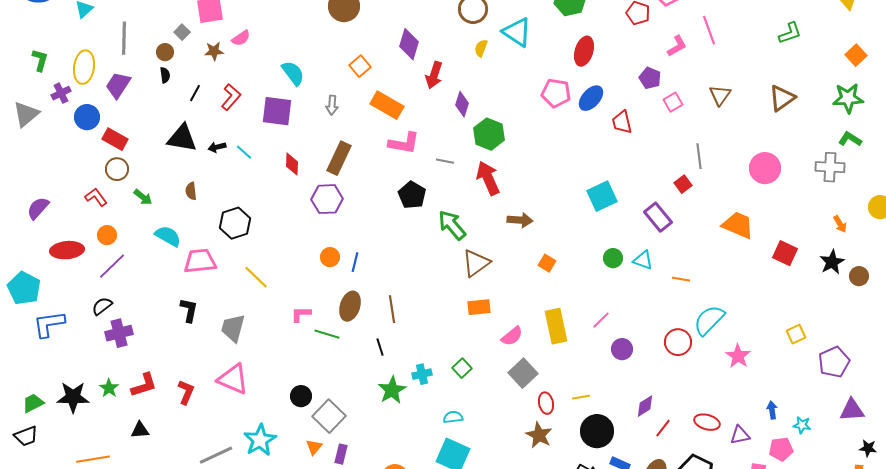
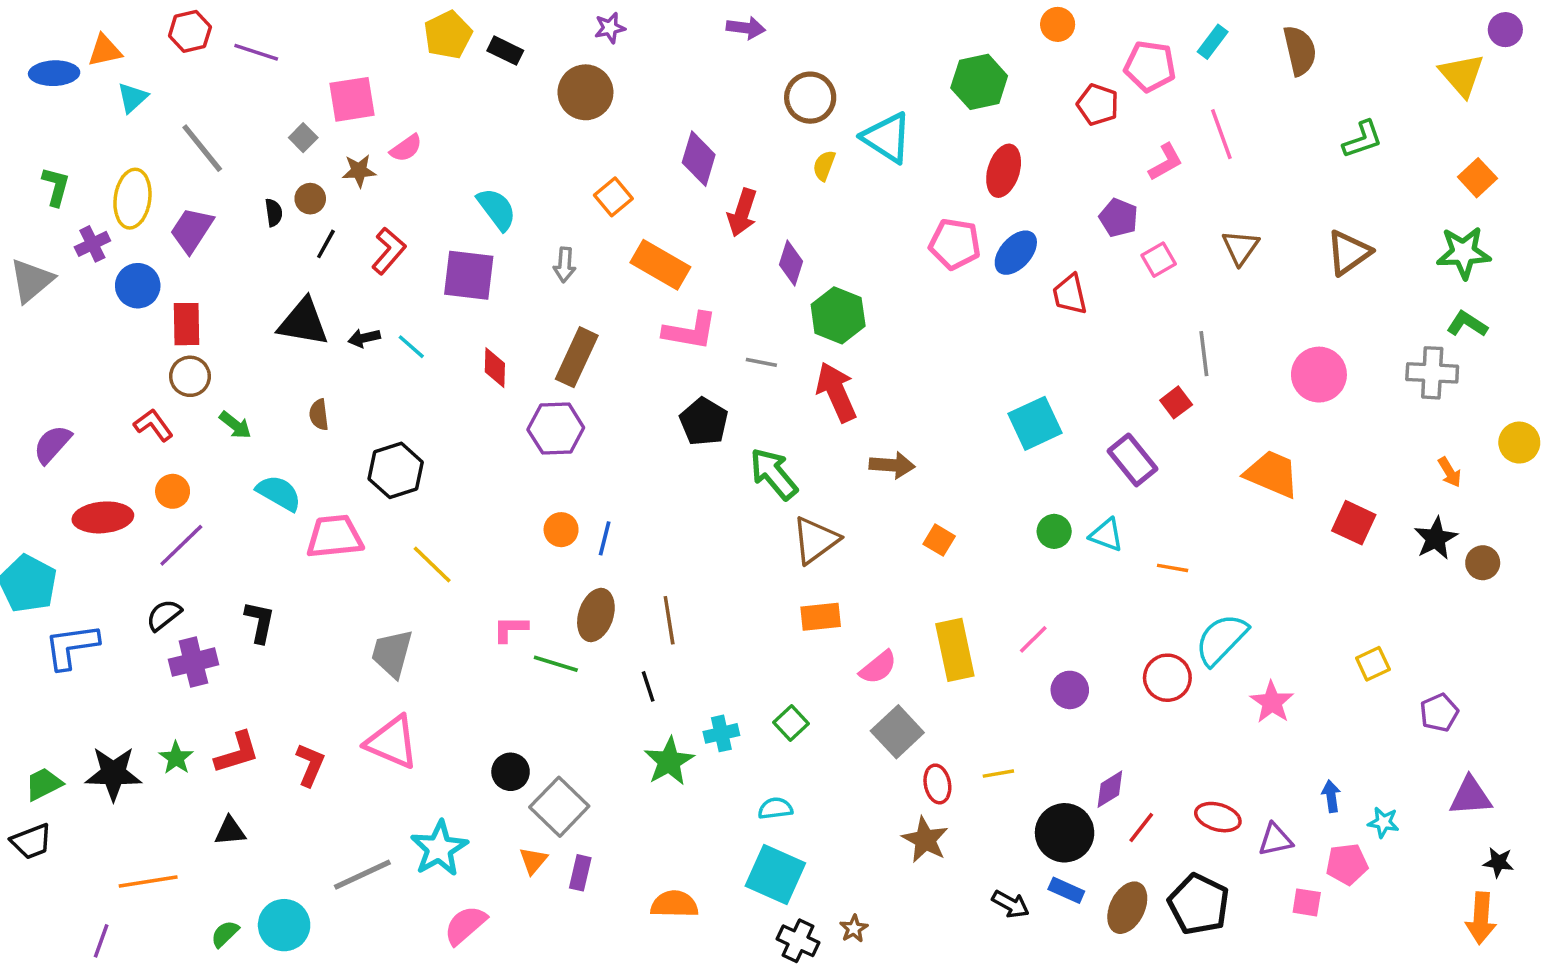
gray line: (124, 38) -> (202, 148), turned -40
brown circle: (165, 52) -> (310, 199), moved
red rectangle: (115, 139) -> (187, 324), turned 60
black L-shape: (189, 310) -> (260, 622), moved
purple pentagon: (834, 362) -> (1439, 713), size x0.7
black circle: (597, 431) -> (1065, 833), moved

